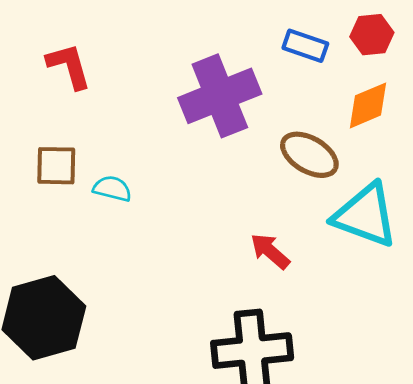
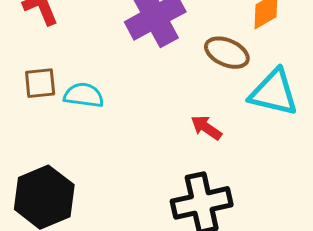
cyan semicircle: (112, 189) -> (84, 95), size x1.4

